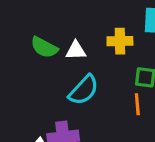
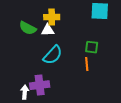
yellow cross: (120, 41) -> (52, 17), moved

